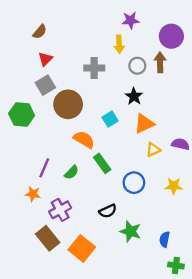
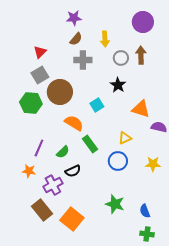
purple star: (131, 20) -> (74, 18), moved
brown semicircle: (40, 32) -> (76, 39), moved
purple circle: (171, 36) -> (143, 22), moved
green hexagon: (22, 115) -> (31, 103), moved
orange triangle: (144, 124) -> (141, 109), moved, turned 42
yellow triangle: (153, 150) -> (125, 138), moved
black semicircle: (108, 211) -> (73, 171), moved
blue semicircle: (165, 239) -> (145, 211), turned -32
green cross: (176, 265) -> (147, 234), moved

